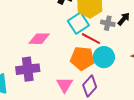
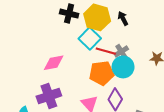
black arrow: (124, 19) -> (123, 18), moved, turned -56
gray cross: (108, 23) -> (121, 52), moved, turned -32

